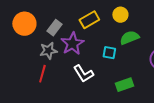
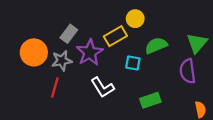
yellow circle: (120, 15) -> (135, 19), moved
yellow rectangle: (89, 20) -> (115, 36), moved
orange circle: (24, 24) -> (34, 52), moved

